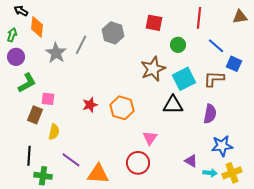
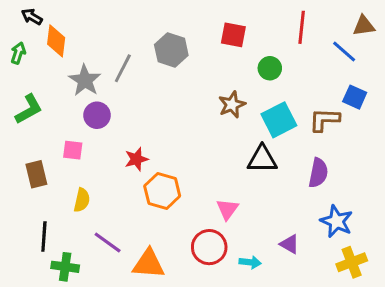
blue line: (216, 46) -> (344, 52), moved
purple circle: (16, 57) -> (97, 115), moved
brown star: (153, 69) -> (232, 105), size x0.7
green L-shape: (27, 83) -> (29, 109), moved
orange hexagon: (122, 108) -> (162, 191), moved
brown rectangle: (35, 115) -> (36, 174), moved, turned -36
blue star: (222, 146) -> (337, 221), turned 30
cyan arrow: (210, 173) -> (250, 262), moved

